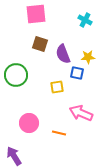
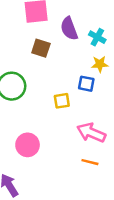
cyan cross: (85, 20) -> (97, 37), moved
purple semicircle: (63, 54) -> (69, 29), moved
orange line: (59, 133) -> (90, 162), moved

